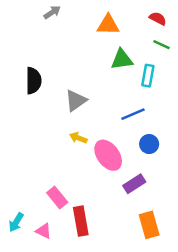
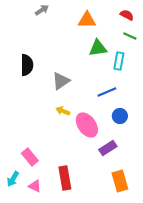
pink rectangle: (57, 197) -> (30, 157), moved

